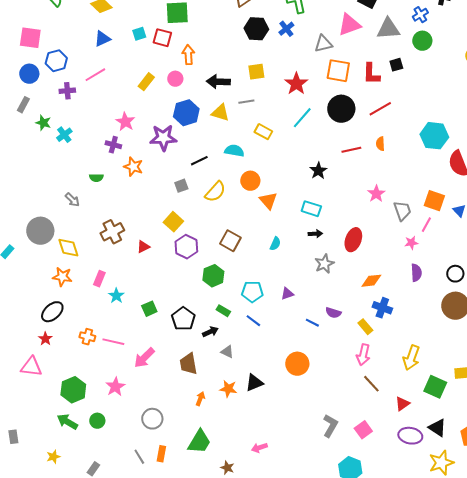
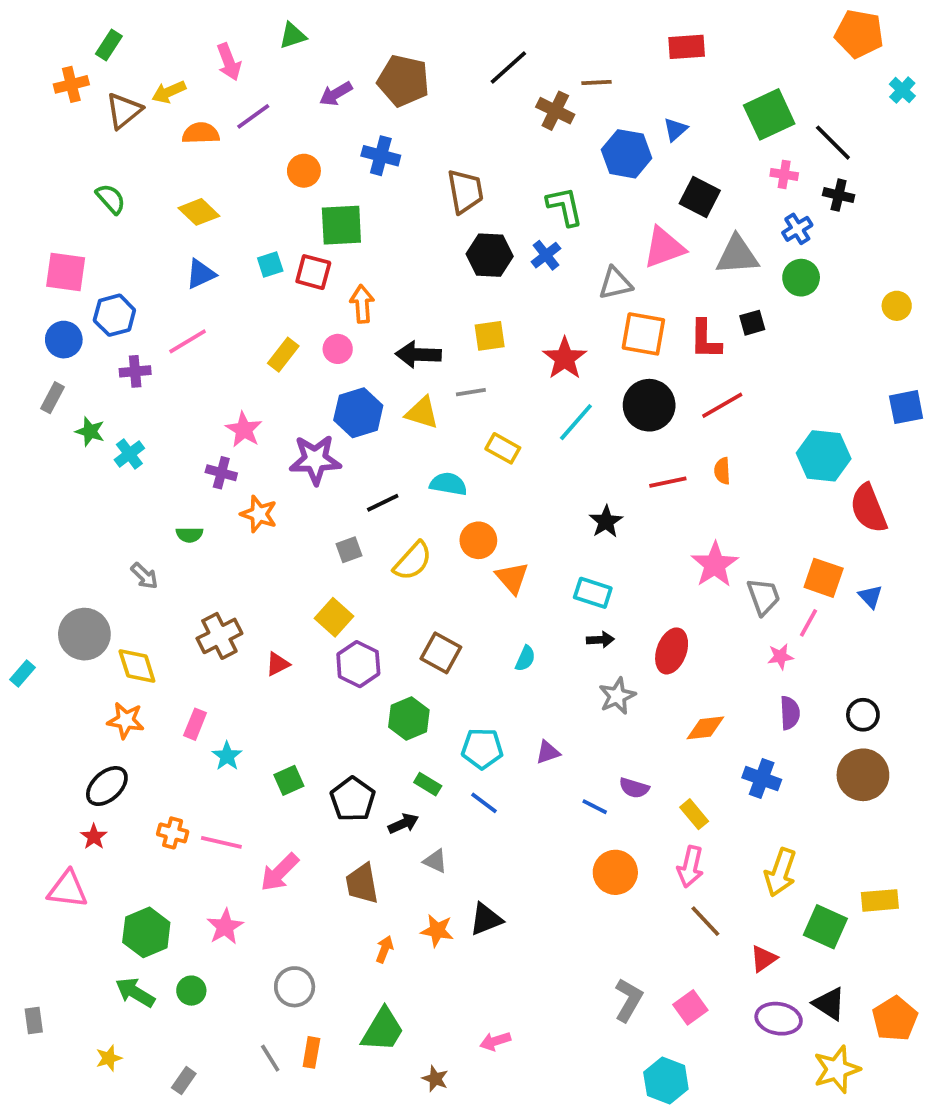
pink star: (376, 194) -> (715, 565), size x1.4
blue cross: (382, 308) -> (762, 779), moved
orange circle: (297, 364) -> (615, 872), moved

